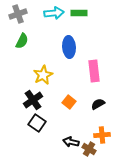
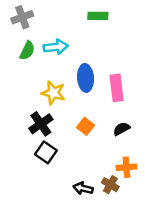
cyan arrow: (54, 13) -> (56, 47), moved
blue ellipse: (69, 47) -> (86, 78), moved
yellow star: (43, 75) -> (53, 93), turned -30
black arrow: (71, 142) -> (83, 188), moved

